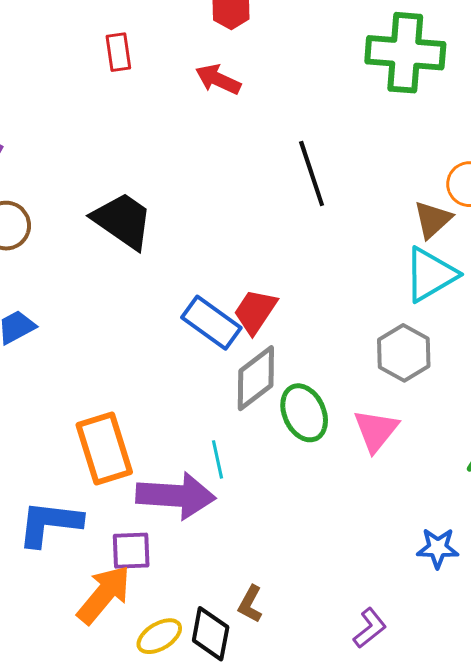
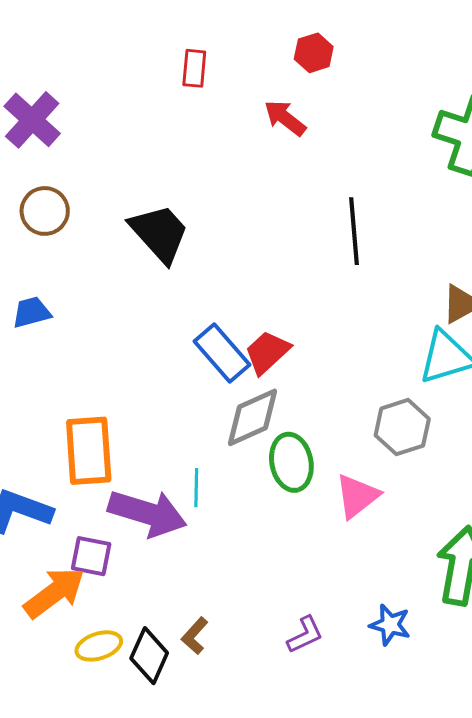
purple L-shape: (370, 628) -> (305, 635), moved

